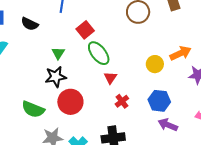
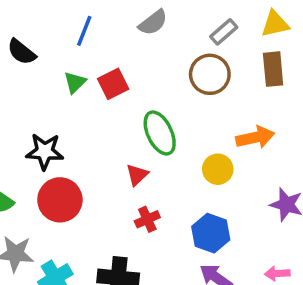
green triangle: (58, 53) -> (75, 82), moved
green ellipse: (99, 53) -> (160, 133), moved
orange arrow: (181, 53) -> (255, 137), moved

